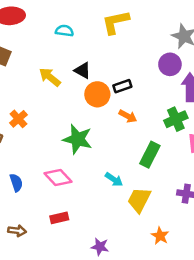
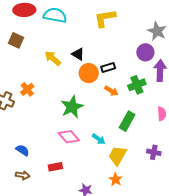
cyan semicircle: (64, 31) -> (55, 15), moved, size x1.6
green cross: (176, 119) -> (137, 85), moved
green star: (78, 139) -> (72, 107), turned 30
pink diamond: (58, 178) -> (69, 137), moved
blue semicircle: (16, 183) -> (23, 150), moved, turned -40
orange star: (160, 236) -> (116, 179), moved

